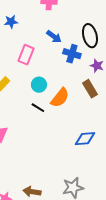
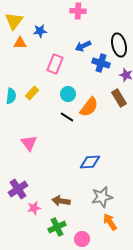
blue arrow: (54, 37) -> (83, 46), turned 119
blue diamond: (85, 139) -> (90, 162), moved

